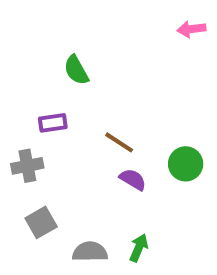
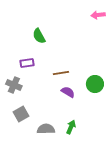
brown line: (119, 142) -> (61, 73), turned -42
gray cross: (27, 166) -> (14, 85), turned 35

